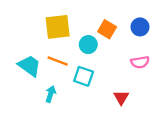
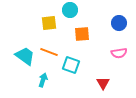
yellow square: (58, 27) -> (49, 23), size x0.7
orange square: (107, 29) -> (82, 34), moved, turned -35
cyan circle: (88, 45) -> (70, 10), moved

